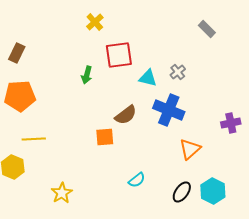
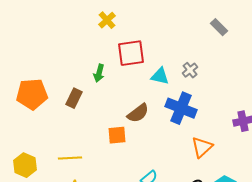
brown rectangle: (17, 53) -> (74, 98), moved
yellow line: (34, 139) -> (70, 158), moved

